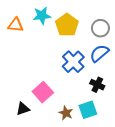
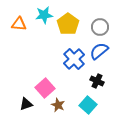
cyan square: (88, 110) -> (88, 105), turned -30
brown star: (66, 113) -> (58, 105), moved

